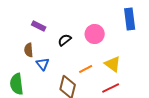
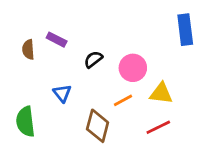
pink circle: (95, 34) -> (133, 68), moved
brown semicircle: (29, 50) -> (28, 49), moved
yellow triangle: (113, 64) -> (161, 93), turned -30

